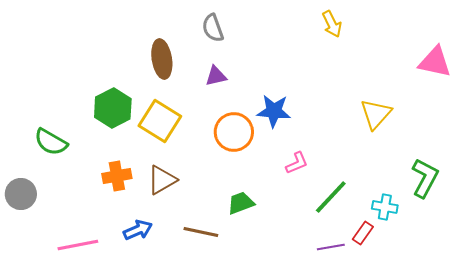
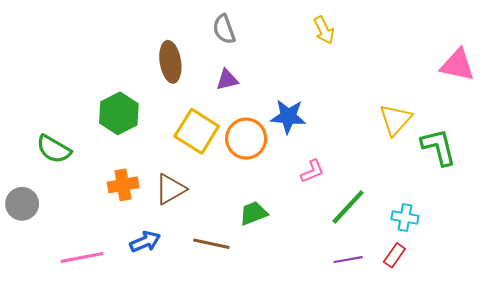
yellow arrow: (332, 24) -> (324, 30), moved
yellow square: (160, 121) -> (197, 131), moved
green L-shape: (425, 178) -> (439, 147), moved, turned -42
red rectangle: (363, 233) -> (394, 255), moved

